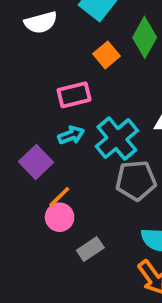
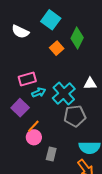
white semicircle: (41, 22) -> (20, 32), turned 42
pink rectangle: (74, 95) -> (27, 79), moved
gray rectangle: (90, 249) -> (51, 154), turned -40

